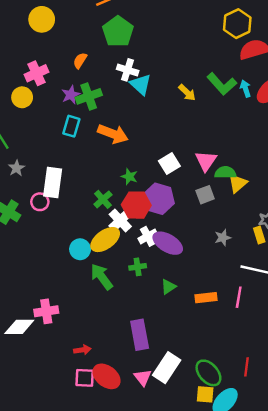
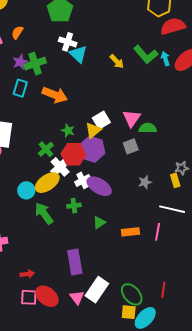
orange semicircle: (80, 61) -> (17, 32), moved
yellow triangle: (238, 183) -> (93, 130), moved

